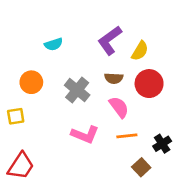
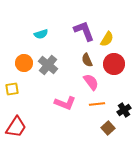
purple L-shape: (110, 40) -> (84, 31), turned 105
brown semicircle: (114, 78) -> (87, 60), turned 64
gray cross: (77, 90) -> (48, 65), moved

